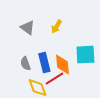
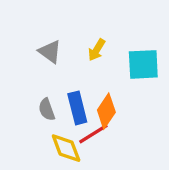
cyan square: (85, 55) -> (143, 64), moved
orange diamond: (62, 65) -> (106, 111), turned 40

